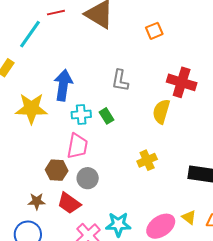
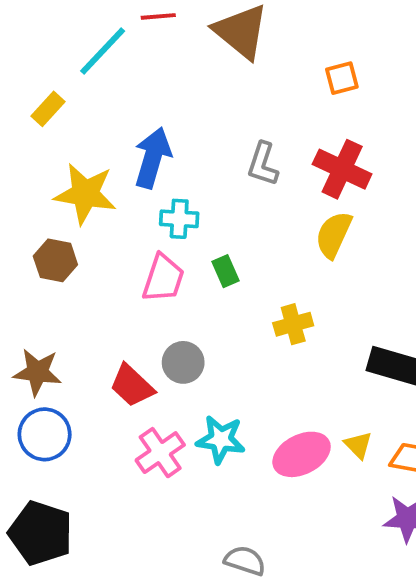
red cross: (182, 82) -> (342, 169), moved
green rectangle: (106, 116) -> (226, 271), moved
brown hexagon: (57, 170) -> (55, 260), moved
gray circle: (88, 178) -> (183, 362), moved
brown star: (37, 201) -> (37, 372), moved, size x1.4

